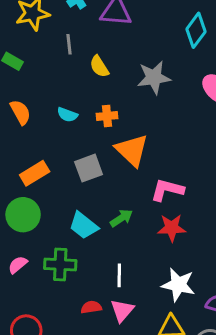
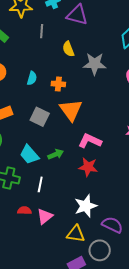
yellow semicircle: (99, 66) -> (68, 49), moved
cyan semicircle: (67, 115) -> (32, 78), turned -104
gray square: (89, 168) -> (40, 117), turned 36
white line: (119, 275) -> (40, 184), moved
white star: (178, 285) -> (86, 206), turned 30

